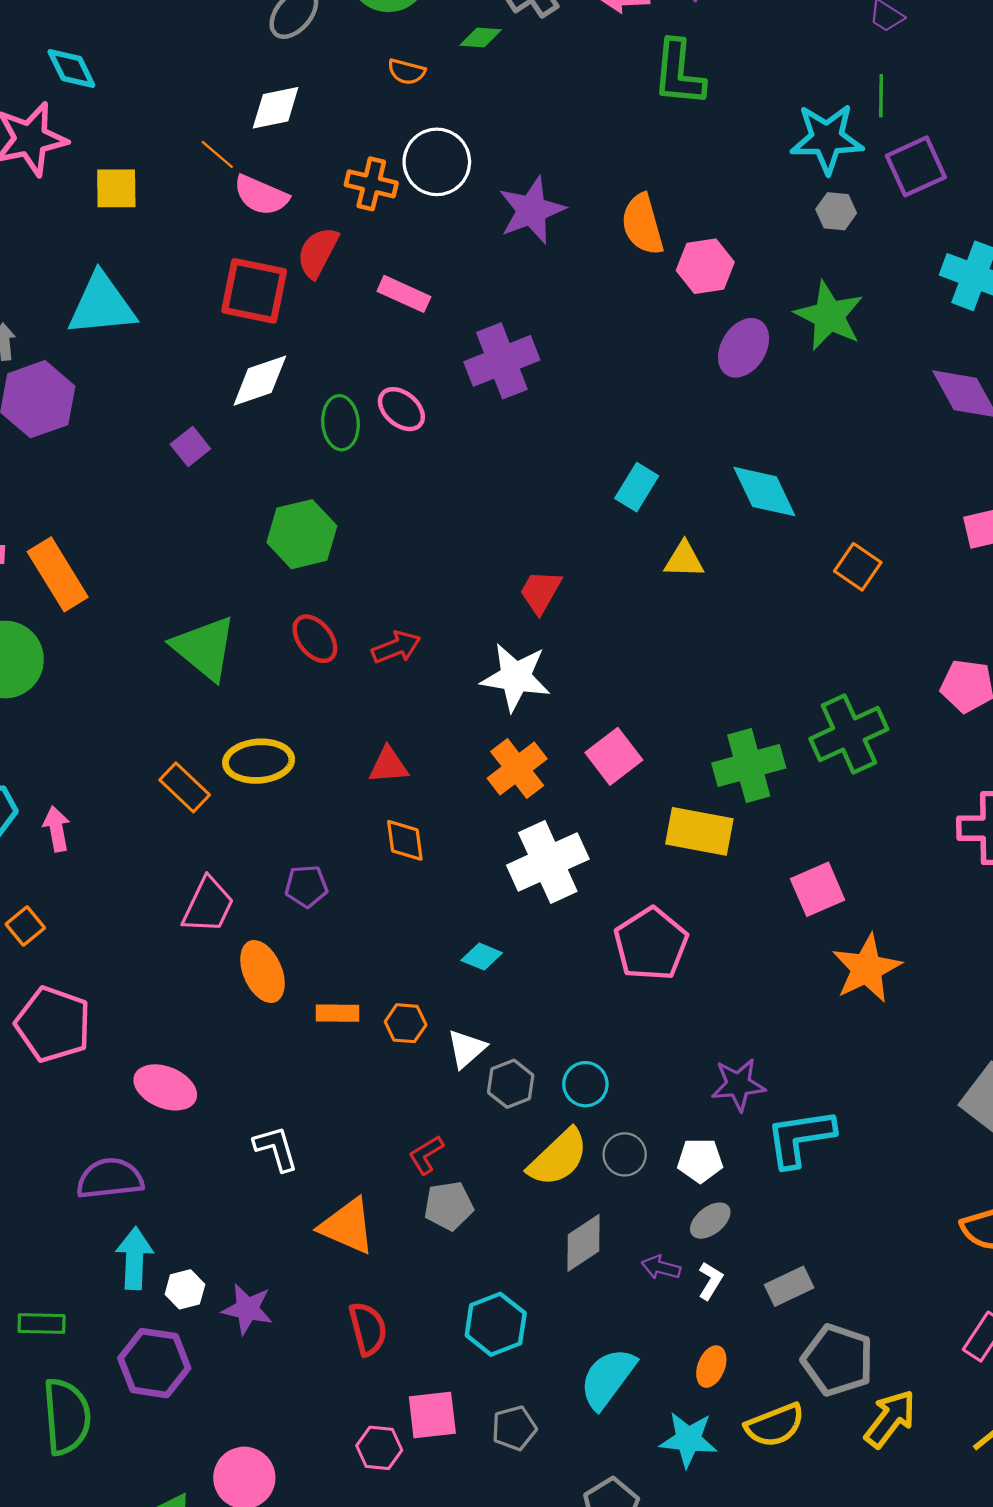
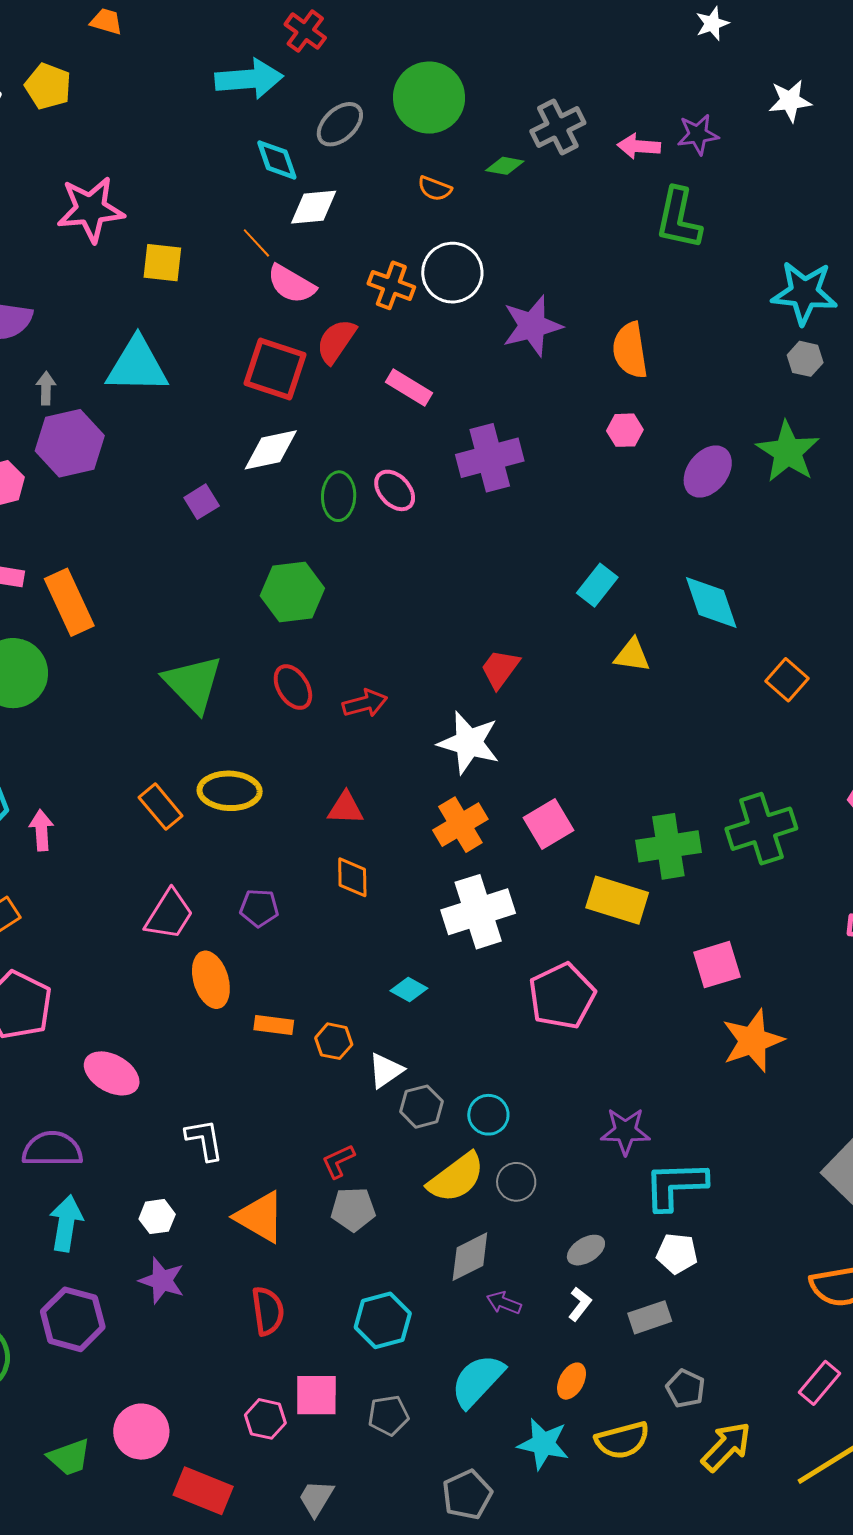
cyan diamond: (71, 69) -> (277, 160), moved
pink hexagon: (705, 266) -> (625, 430), moved, size x0.7
white pentagon: (700, 1160) -> (677, 1253), moved
purple arrow: (661, 1267) -> (504, 1303), moved
white hexagon: (185, 1289) -> (157, 1217), moved
gray pentagon: (838, 1360) -> (685, 1388), size x0.6

